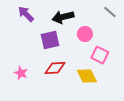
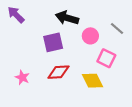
gray line: (110, 12) -> (117, 29), moved
purple arrow: (26, 14) -> (16, 15), moved
black arrow: (63, 17) -> (67, 18), turned 30

